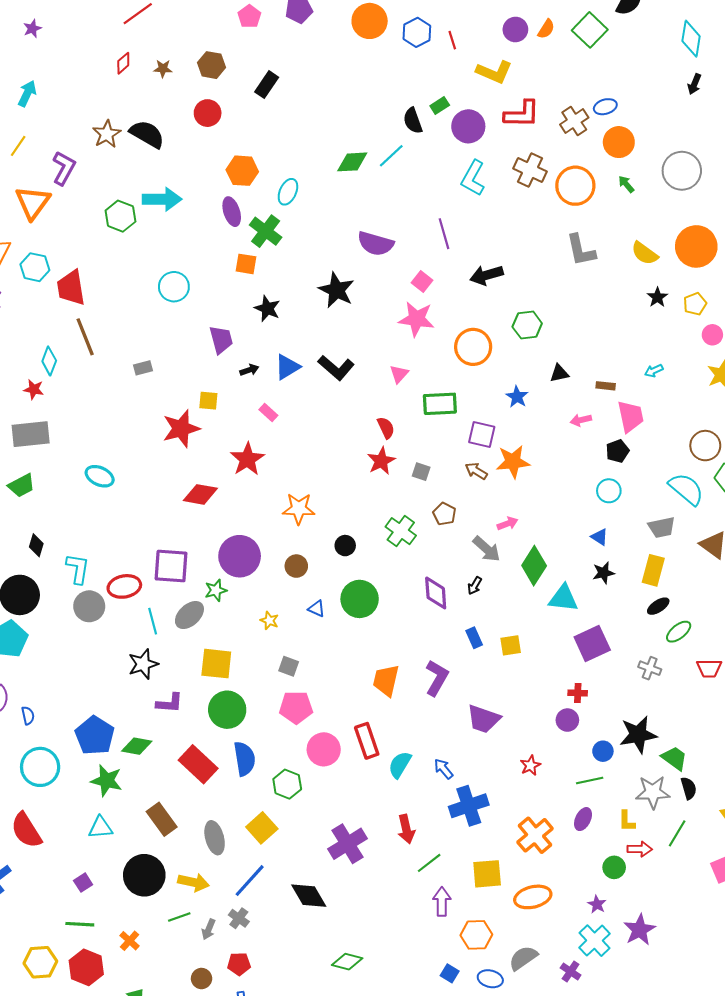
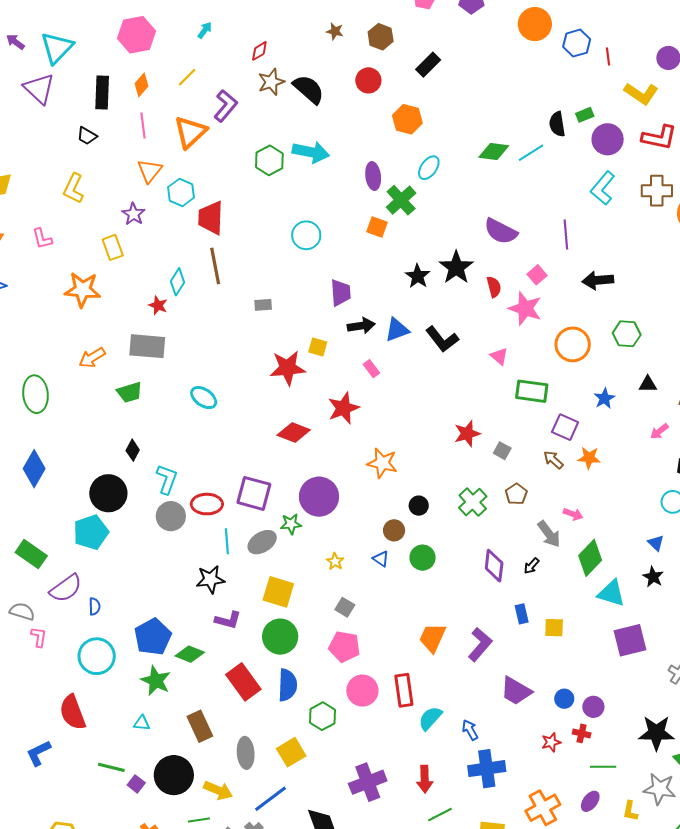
red diamond: (123, 63) -> (259, 51), moved
cyan arrow: (27, 94) -> (205, 30), size x0.7
brown cross: (530, 170) -> (657, 191), turned -36
orange hexagon: (242, 171) -> (407, 119), moved
black star: (267, 309) -> (418, 276), moved
black arrow: (249, 370) -> (361, 326), size x1.5
pink triangle: (399, 374) -> (499, 356), turned -42
pink arrow: (581, 420) -> (659, 431), turned -36
red semicircle: (386, 428) -> (494, 287), moved
orange star: (513, 462) -> (589, 458), size x0.7
pink arrow: (508, 524) -> (573, 514), turned 30
brown circle: (296, 566) -> (394, 530), moved
black star: (603, 573) -> (653, 577), turned 30
green circle: (360, 599) -> (423, 558), size x0.7
red cross: (578, 693) -> (582, 733), moved
blue circle: (603, 751) -> (564, 699), moved
cyan triangle: (100, 828) -> (142, 723), size x0.7
purple square: (83, 883) -> (136, 784), moved, turned -30
green line: (80, 924) -> (111, 767), moved

